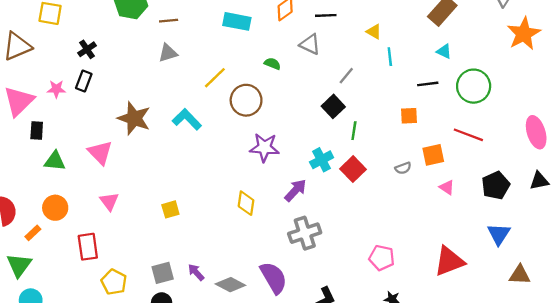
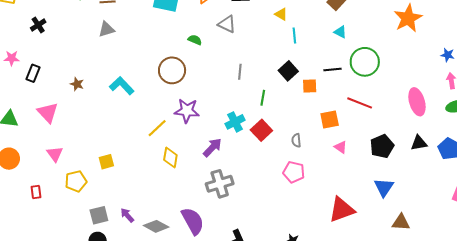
gray line: (346, 76) -> (240, 72), moved, turned -35
yellow line: (215, 78) -> (157, 128), moved
black rectangle: (84, 81) -> (33, 73), moved
black line: (428, 84) -> (333, 69), moved
black square: (333, 106) -> (288, 71), moved
brown star: (134, 118) -> (77, 84), size x0.5
gray semicircle: (403, 168) -> (296, 140), moved, turned 104
red rectangle: (88, 247) -> (36, 192), size x0.6
pink pentagon: (382, 258) -> (294, 172), moved
yellow pentagon: (114, 282) -> (76, 181), moved, turned 30

